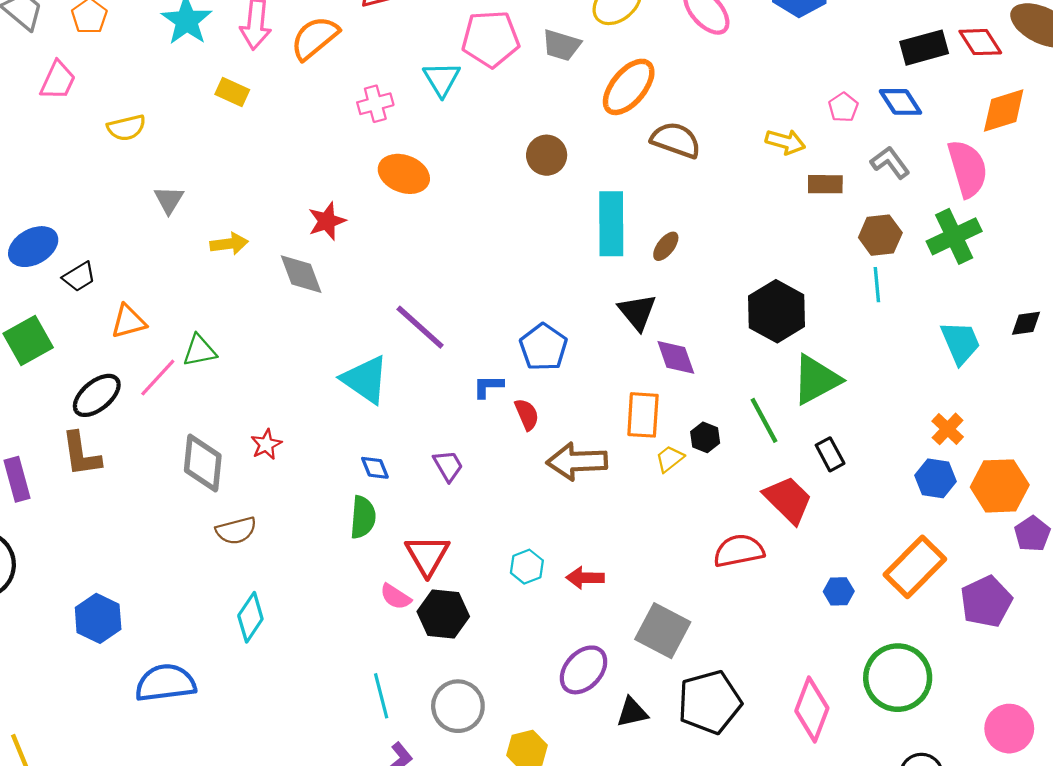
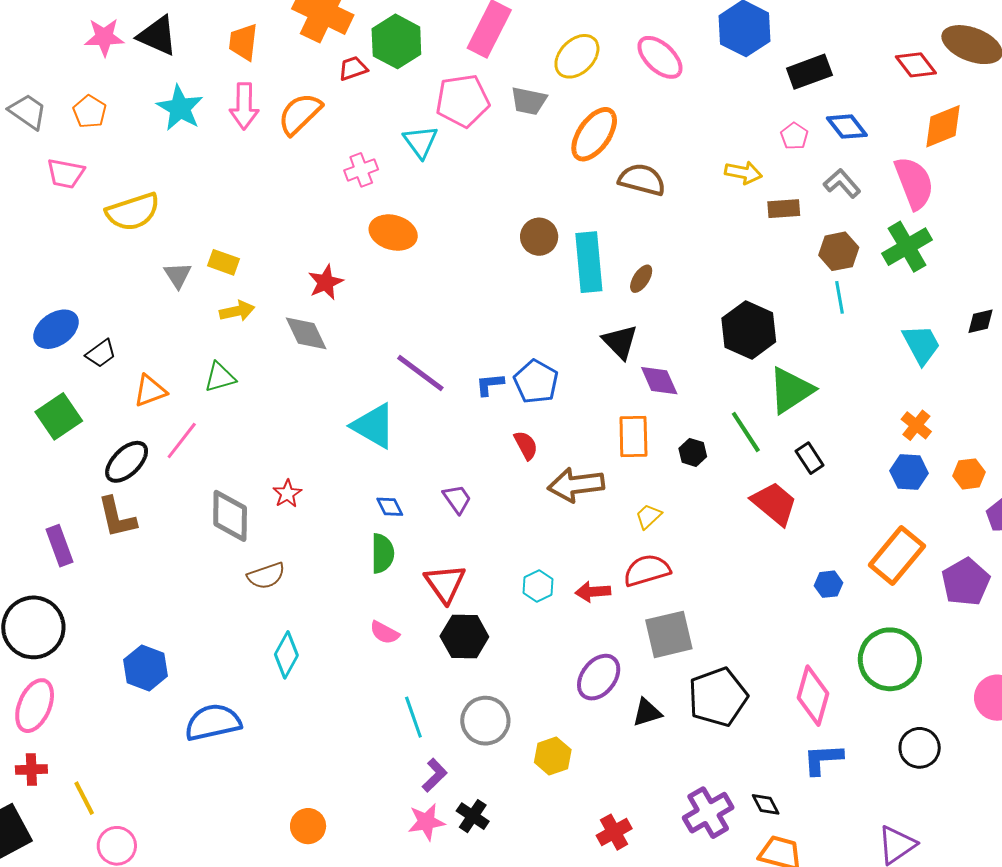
black rectangle: (924, 48) -> (809, 72), moved
pink trapezoid: (58, 80) -> (66, 173), turned 81
yellow rectangle: (232, 92) -> (223, 262), moved
yellow semicircle: (126, 128) -> (133, 212), size x1.5
brown circle: (547, 155) -> (539, 237), moved
green triangle: (200, 351) -> (220, 377), moved
blue L-shape: (488, 386) -> (490, 384), moved
yellow trapezoid: (670, 459) -> (649, 516), moved
orange hexagon: (1000, 486) -> (969, 474), size x0.6
red semicircle: (739, 551) -> (647, 570), moved
pink semicircle: (396, 597) -> (385, 633), moved
gray square: (663, 631) -> (669, 634), turned -36

